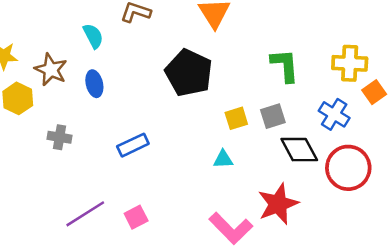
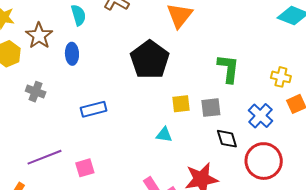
yellow cross: (350, 63) -> (281, 77), size x0.7
black diamond: (299, 150) -> (227, 139), size x0.7

